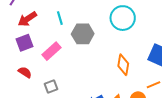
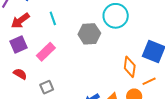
gray hexagon: (83, 34) -> (89, 34), moved
orange diamond: (123, 65) -> (130, 67), moved

